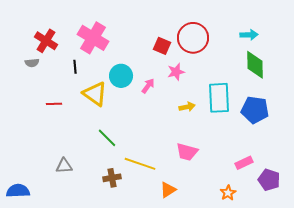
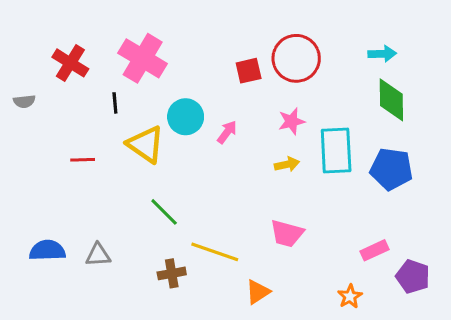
red square: (162, 46) -> (249, 71), turned -36
gray semicircle: (32, 63) -> (24, 101), moved
pink star: (176, 72) -> (292, 121), moved
blue semicircle: (18, 191) -> (47, 250), moved

